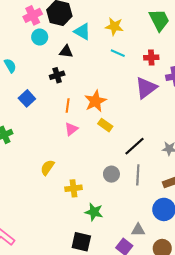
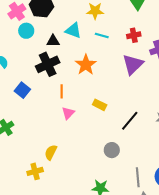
cyan triangle: (82, 32) -> (73, 30), moved
black cross: (57, 75) -> (48, 64), size x1.6
orange star: (95, 101) -> (86, 65), moved
gray line: (138, 175) -> (138, 177), moved
yellow cross: (73, 188) -> (35, 171), moved

